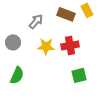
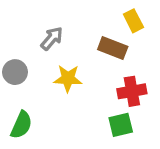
brown rectangle: (66, 14) -> (113, 48), moved
red cross: (70, 45) -> (132, 91), moved

